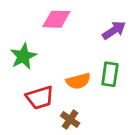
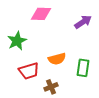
green rectangle: (110, 74) -> (83, 68), moved
brown cross: (70, 120) -> (51, 87), turned 32

